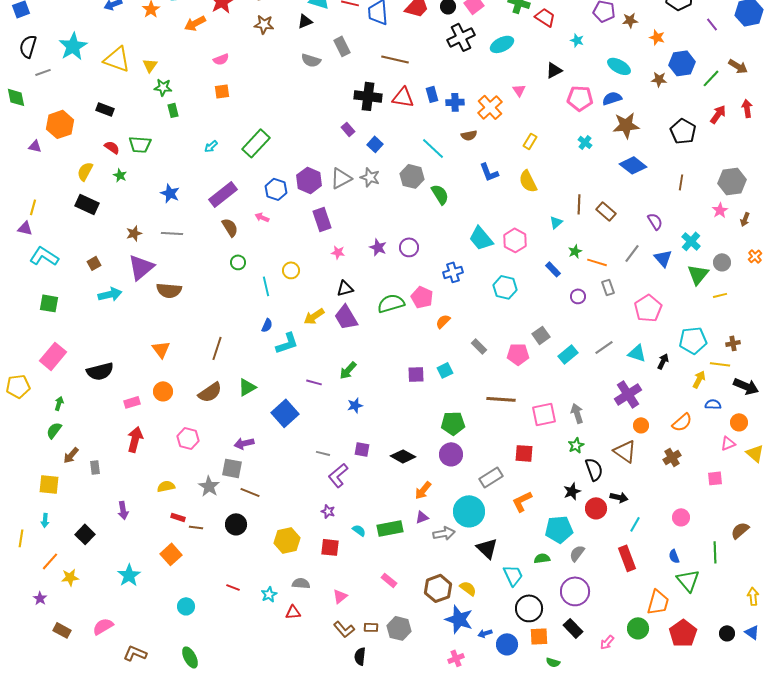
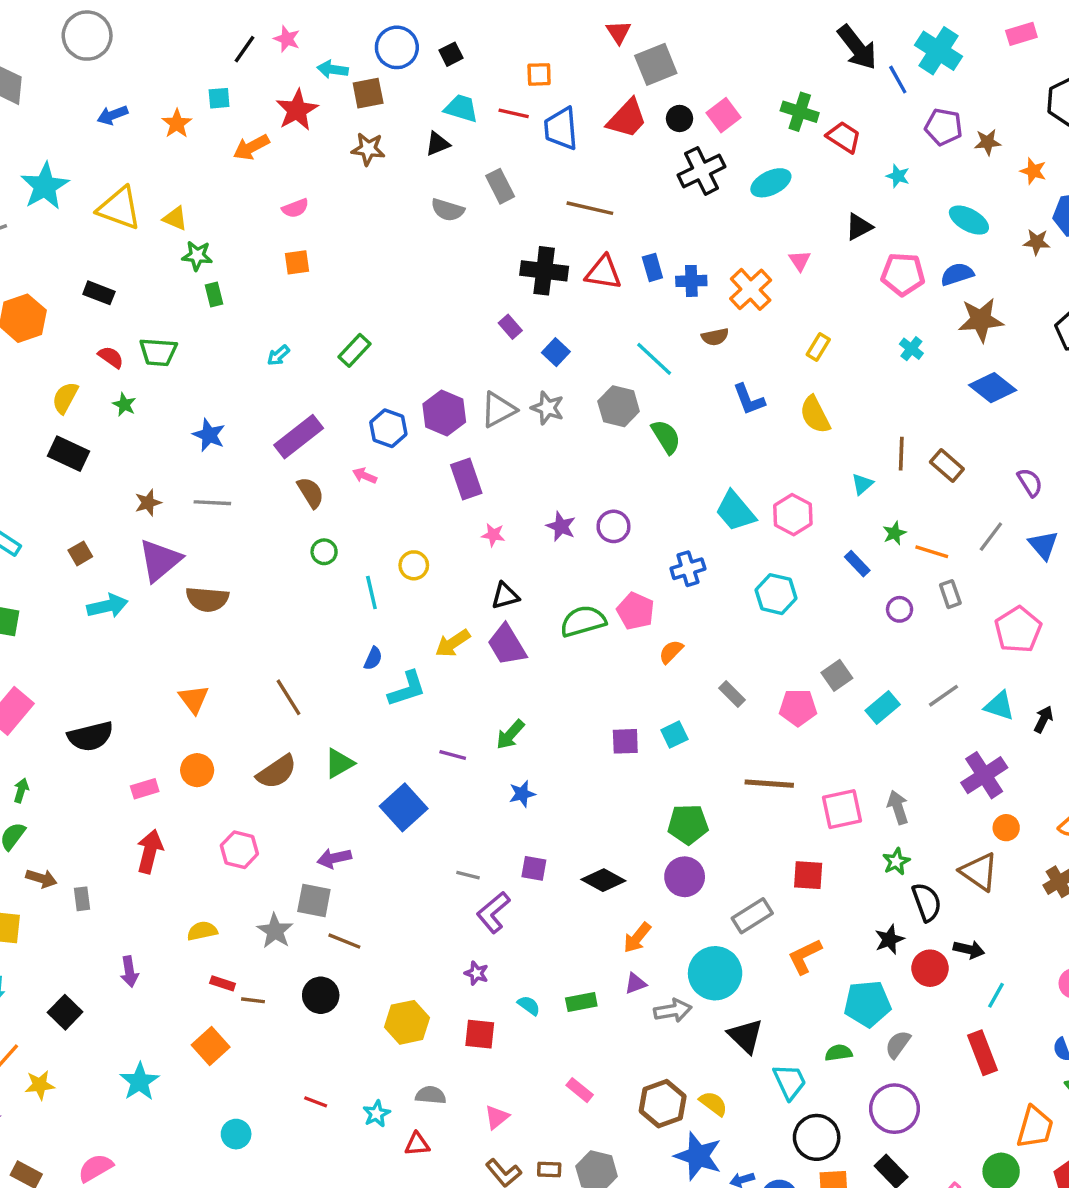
yellow triangle: (150, 65) -> (175, 218), turned -42
green rectangle: (256, 143) -> (355, 350), size x0.7
brown line: (217, 348) -> (289, 697), turned -50
brown arrow: (71, 455) -> (41, 878), turned -114
green rectangle: (390, 528) -> (581, 1002), size x0.7

